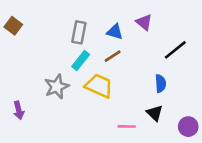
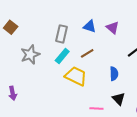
blue triangle: (115, 32) -> (90, 26), moved
blue semicircle: (161, 83) -> (114, 74), moved
gray star: (57, 87) -> (30, 55), moved

